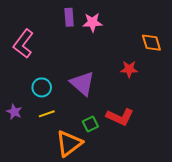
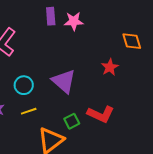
red star: (129, 69) -> (110, 67), turned -30

